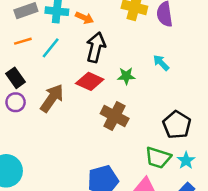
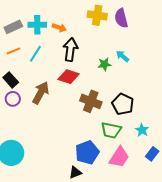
green star: (126, 76) -> (105, 64), moved
black pentagon: (177, 125) -> (123, 104), moved
green trapezoid: (158, 158) -> (111, 130), moved
cyan star: (186, 160) -> (142, 130), moved

